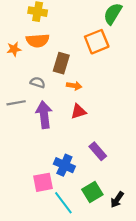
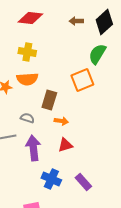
blue cross: (64, 165) -> (51, 179), moved

